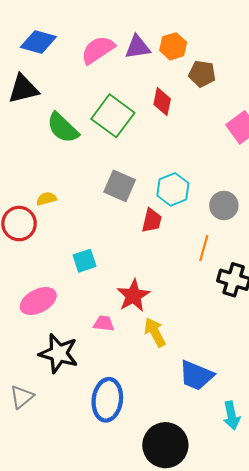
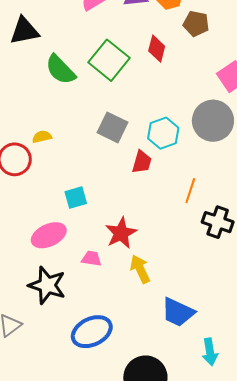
gray circle: (224, 205) -> (213, 121), moved, size x1.5
pink ellipse: (38, 301) -> (49, 235), moved
blue ellipse: (107, 400) -> (92, 332), turned 54

